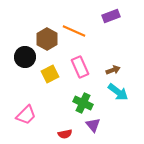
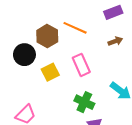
brown arrow: (113, 70) -> (115, 41), moved

